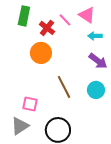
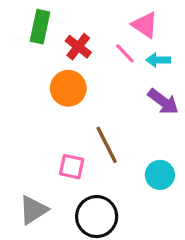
pink line: (65, 20) -> (125, 53), moved
cyan circle: (96, 90) -> (160, 175), moved
pink square: (30, 104) -> (72, 167), moved

